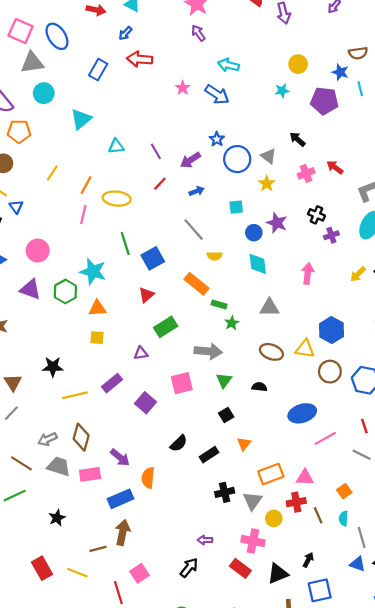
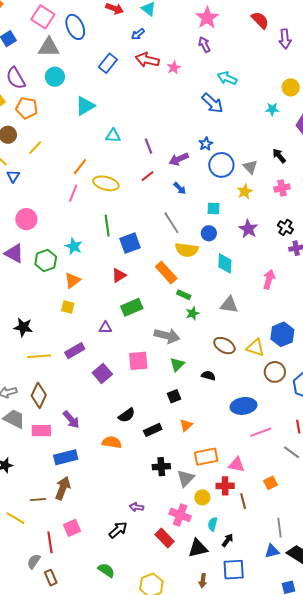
pink star: (183, 88) -> (174, 68), moved
yellow line: (52, 173) -> (35, 148), moved
blue arrow: (197, 191) -> (180, 188), turned 56
blue circle: (254, 233) -> (209, 233), moved
yellow semicircle: (215, 256) -> (187, 250), size x1.6
cyan star: (93, 272) -> (74, 246), size x0.7
orange triangle: (97, 308) -> (72, 280), turned -42
orange semicircle: (148, 478) -> (112, 442), moved, turned 84
cyan semicircle: (344, 518) -> (213, 524), moved
blue triangle: (358, 564) -> (272, 551), turned -42

